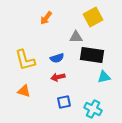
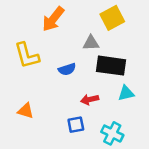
orange arrow: (46, 18) -> (53, 19), size x1.5
yellow L-shape: (25, 60) -> (27, 56), moved
red arrow: (58, 77) -> (90, 99), moved

